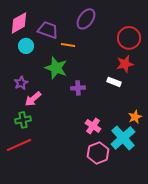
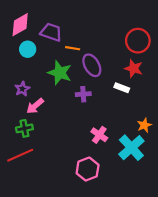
purple ellipse: (86, 19) -> (92, 65), moved, turned -65
red star: (125, 64) -> (134, 68), turned 30
pink hexagon: (98, 153) -> (88, 169), moved

